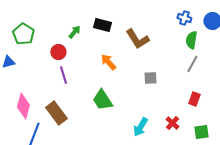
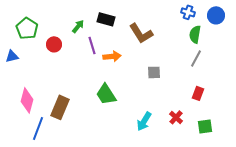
red circle: (58, 52) -> (54, 44), moved
orange arrow: (108, 62) -> (112, 56), turned 126
purple line: (63, 75) -> (92, 45), moved
brown rectangle: (56, 113) -> (60, 107), turned 60

